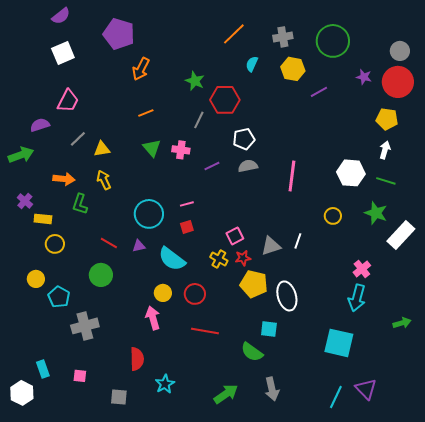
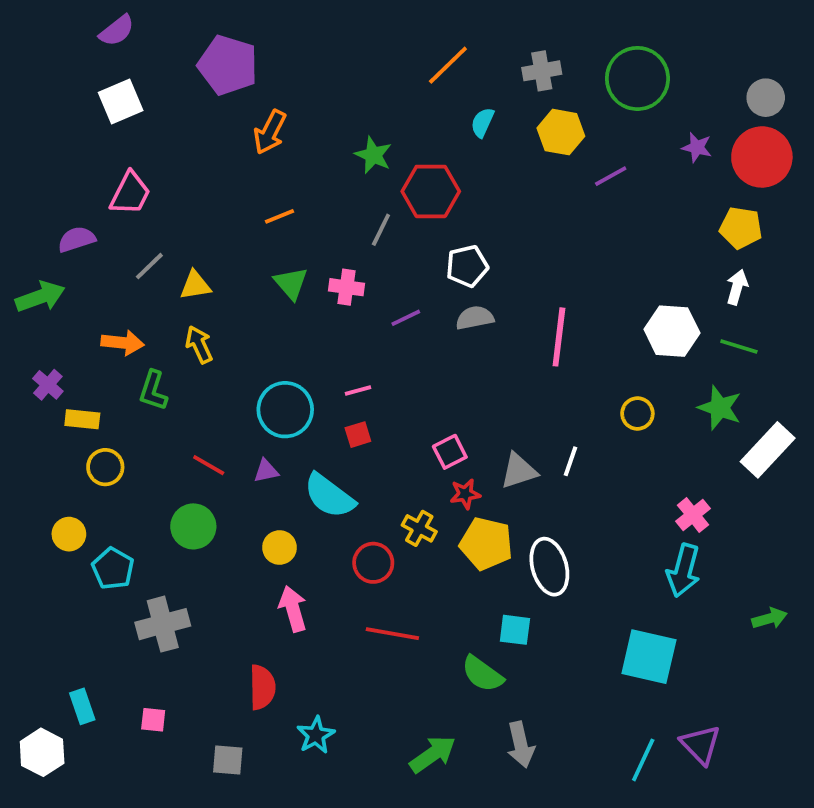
yellow cross: (219, 259) -> (419, 528), moved
yellow circle: (163, 293) -> (279, 547), moved

